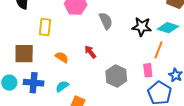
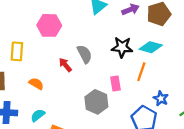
gray semicircle: (106, 21) -> (85, 54), moved
red arrow: (90, 52) -> (65, 65), moved
pink rectangle: (148, 70) -> (116, 83), moved

